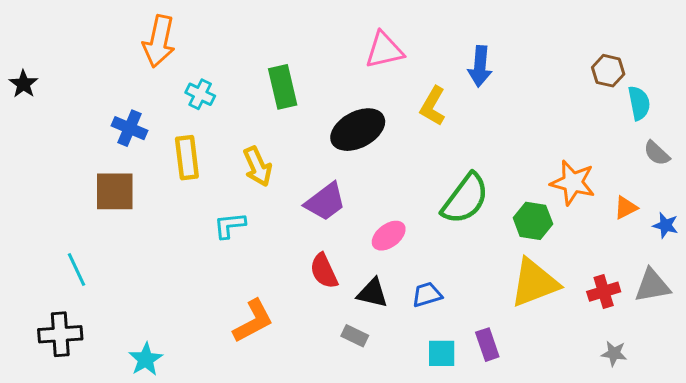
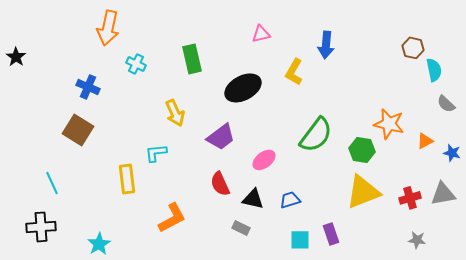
pink triangle: (384, 50) -> (261, 34), size x0.7
yellow rectangle: (187, 158) -> (127, 179), moved
brown square: (115, 191) -> (78, 130), turned 32

